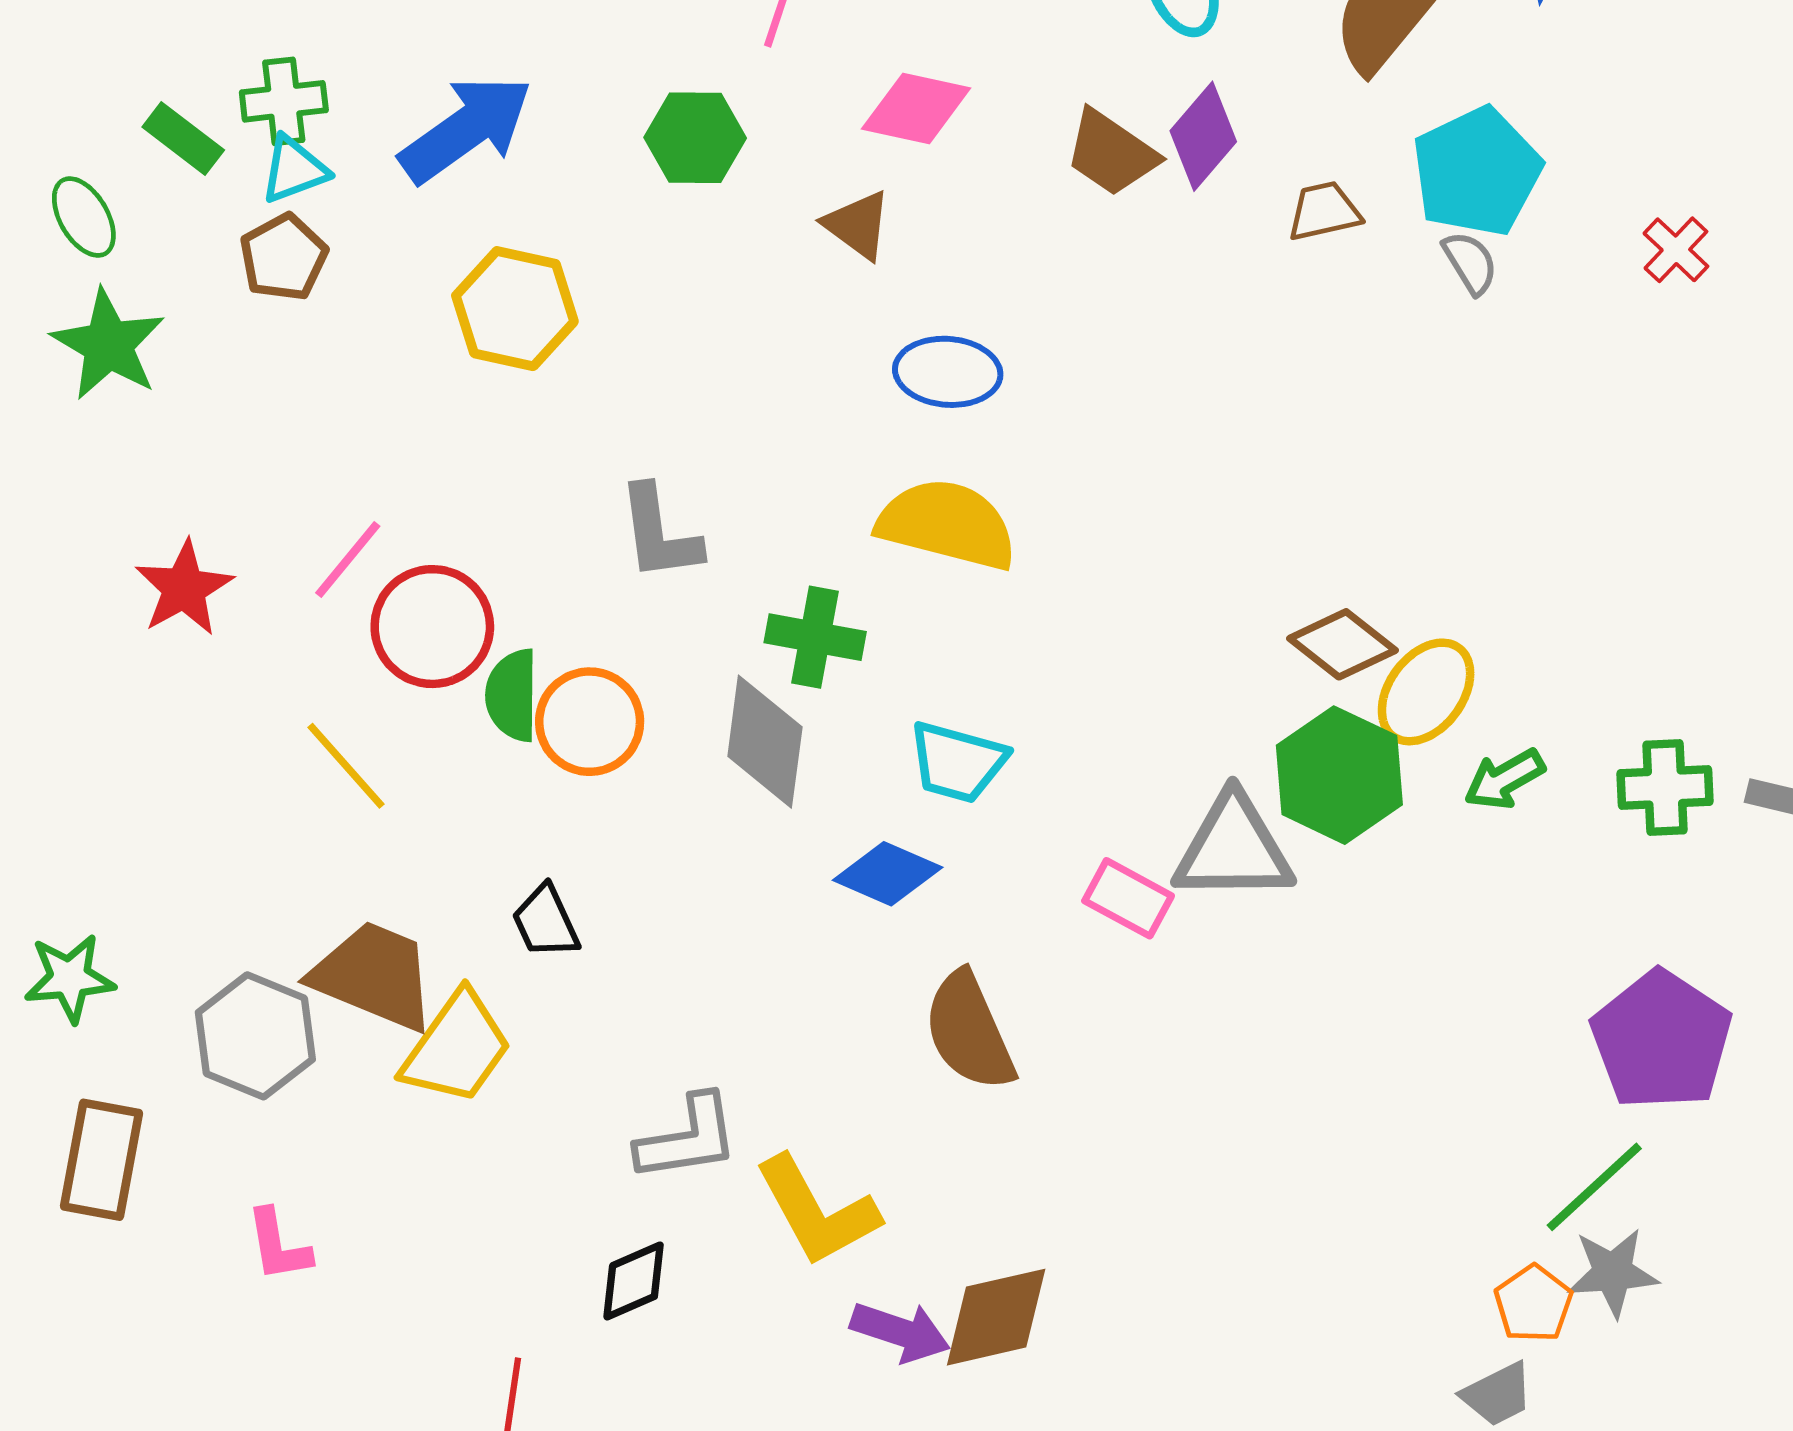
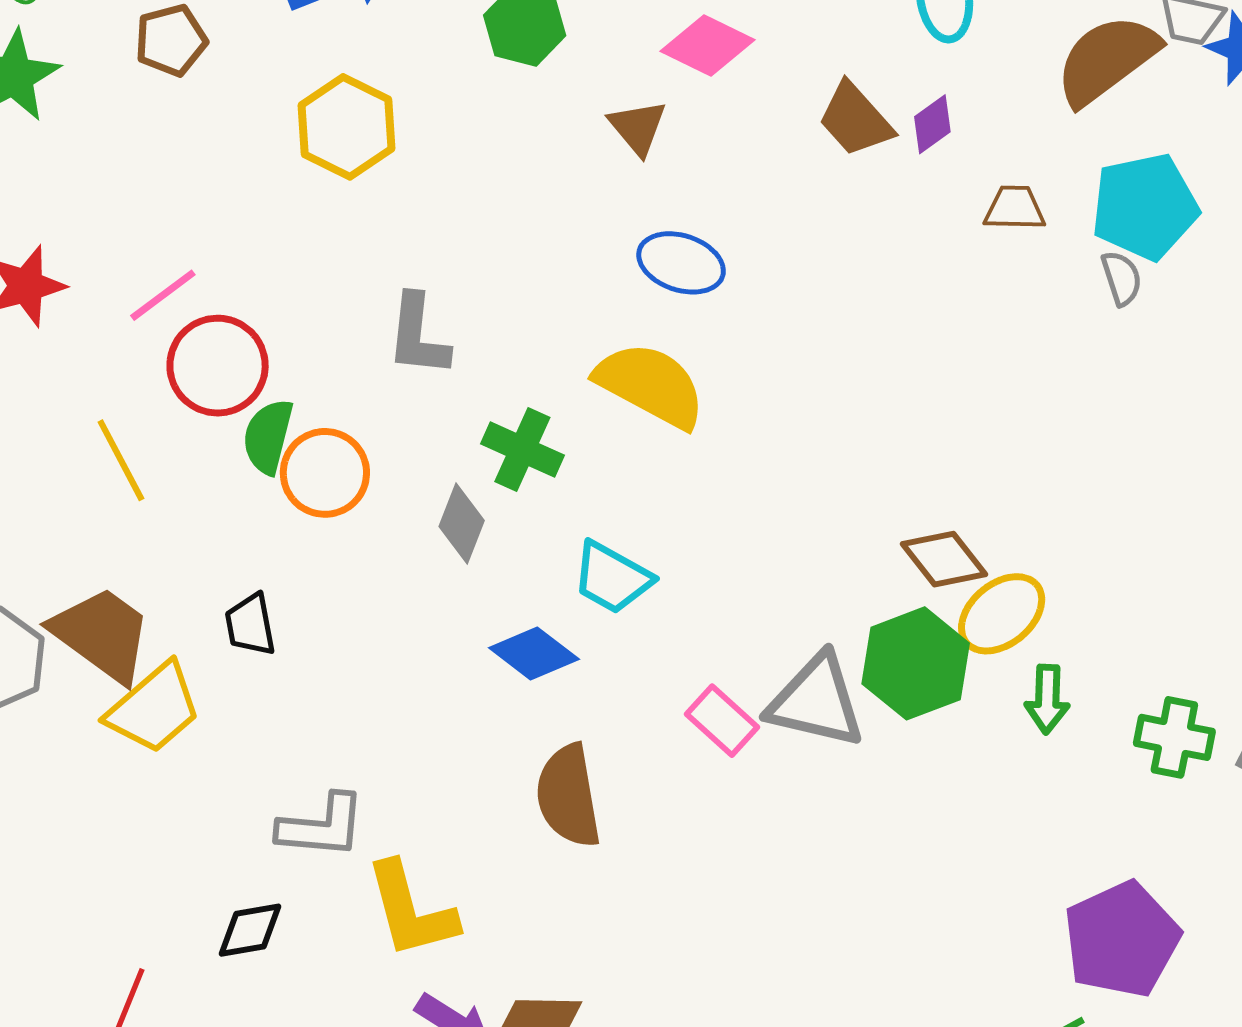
purple diamond: (1203, 136) -> (932, 124), size x0.7
gray diamond: (765, 742) -> (462, 523), size x0.7
green arrow: (1504, 779) -> (1047, 699), turned -72

